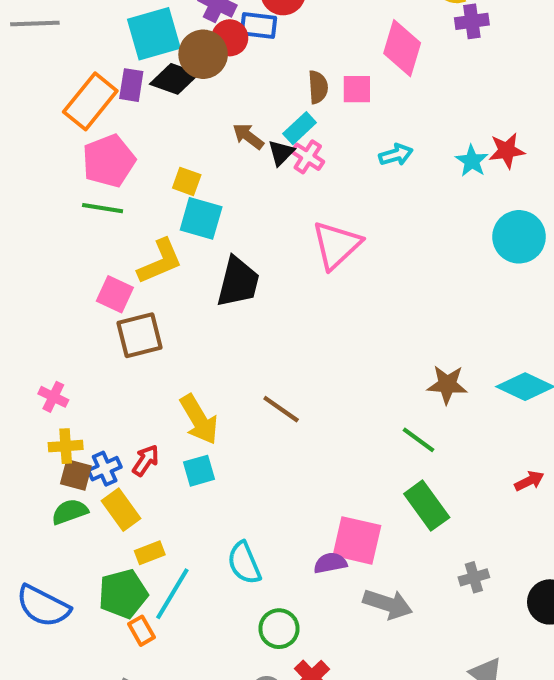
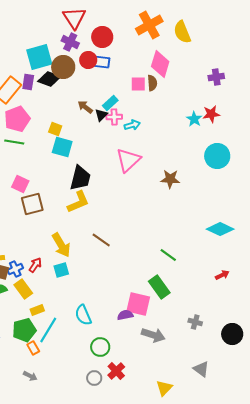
purple cross: (472, 21) -> (216, 77), moved
blue rectangle: (258, 26) -> (101, 62), moved
red circle: (230, 38) -> (88, 60), moved
brown semicircle: (318, 87) -> (152, 83), moved
cyan arrow: (396, 155) -> (132, 125), moved
pink cross: (308, 157) -> (114, 117), turned -35
yellow L-shape: (160, 261) -> (78, 202), moved
brown star: (447, 385) -> (170, 179), moved
green rectangle: (427, 506) -> (159, 287), moved
gray cross: (474, 577) -> (195, 322), turned 32

